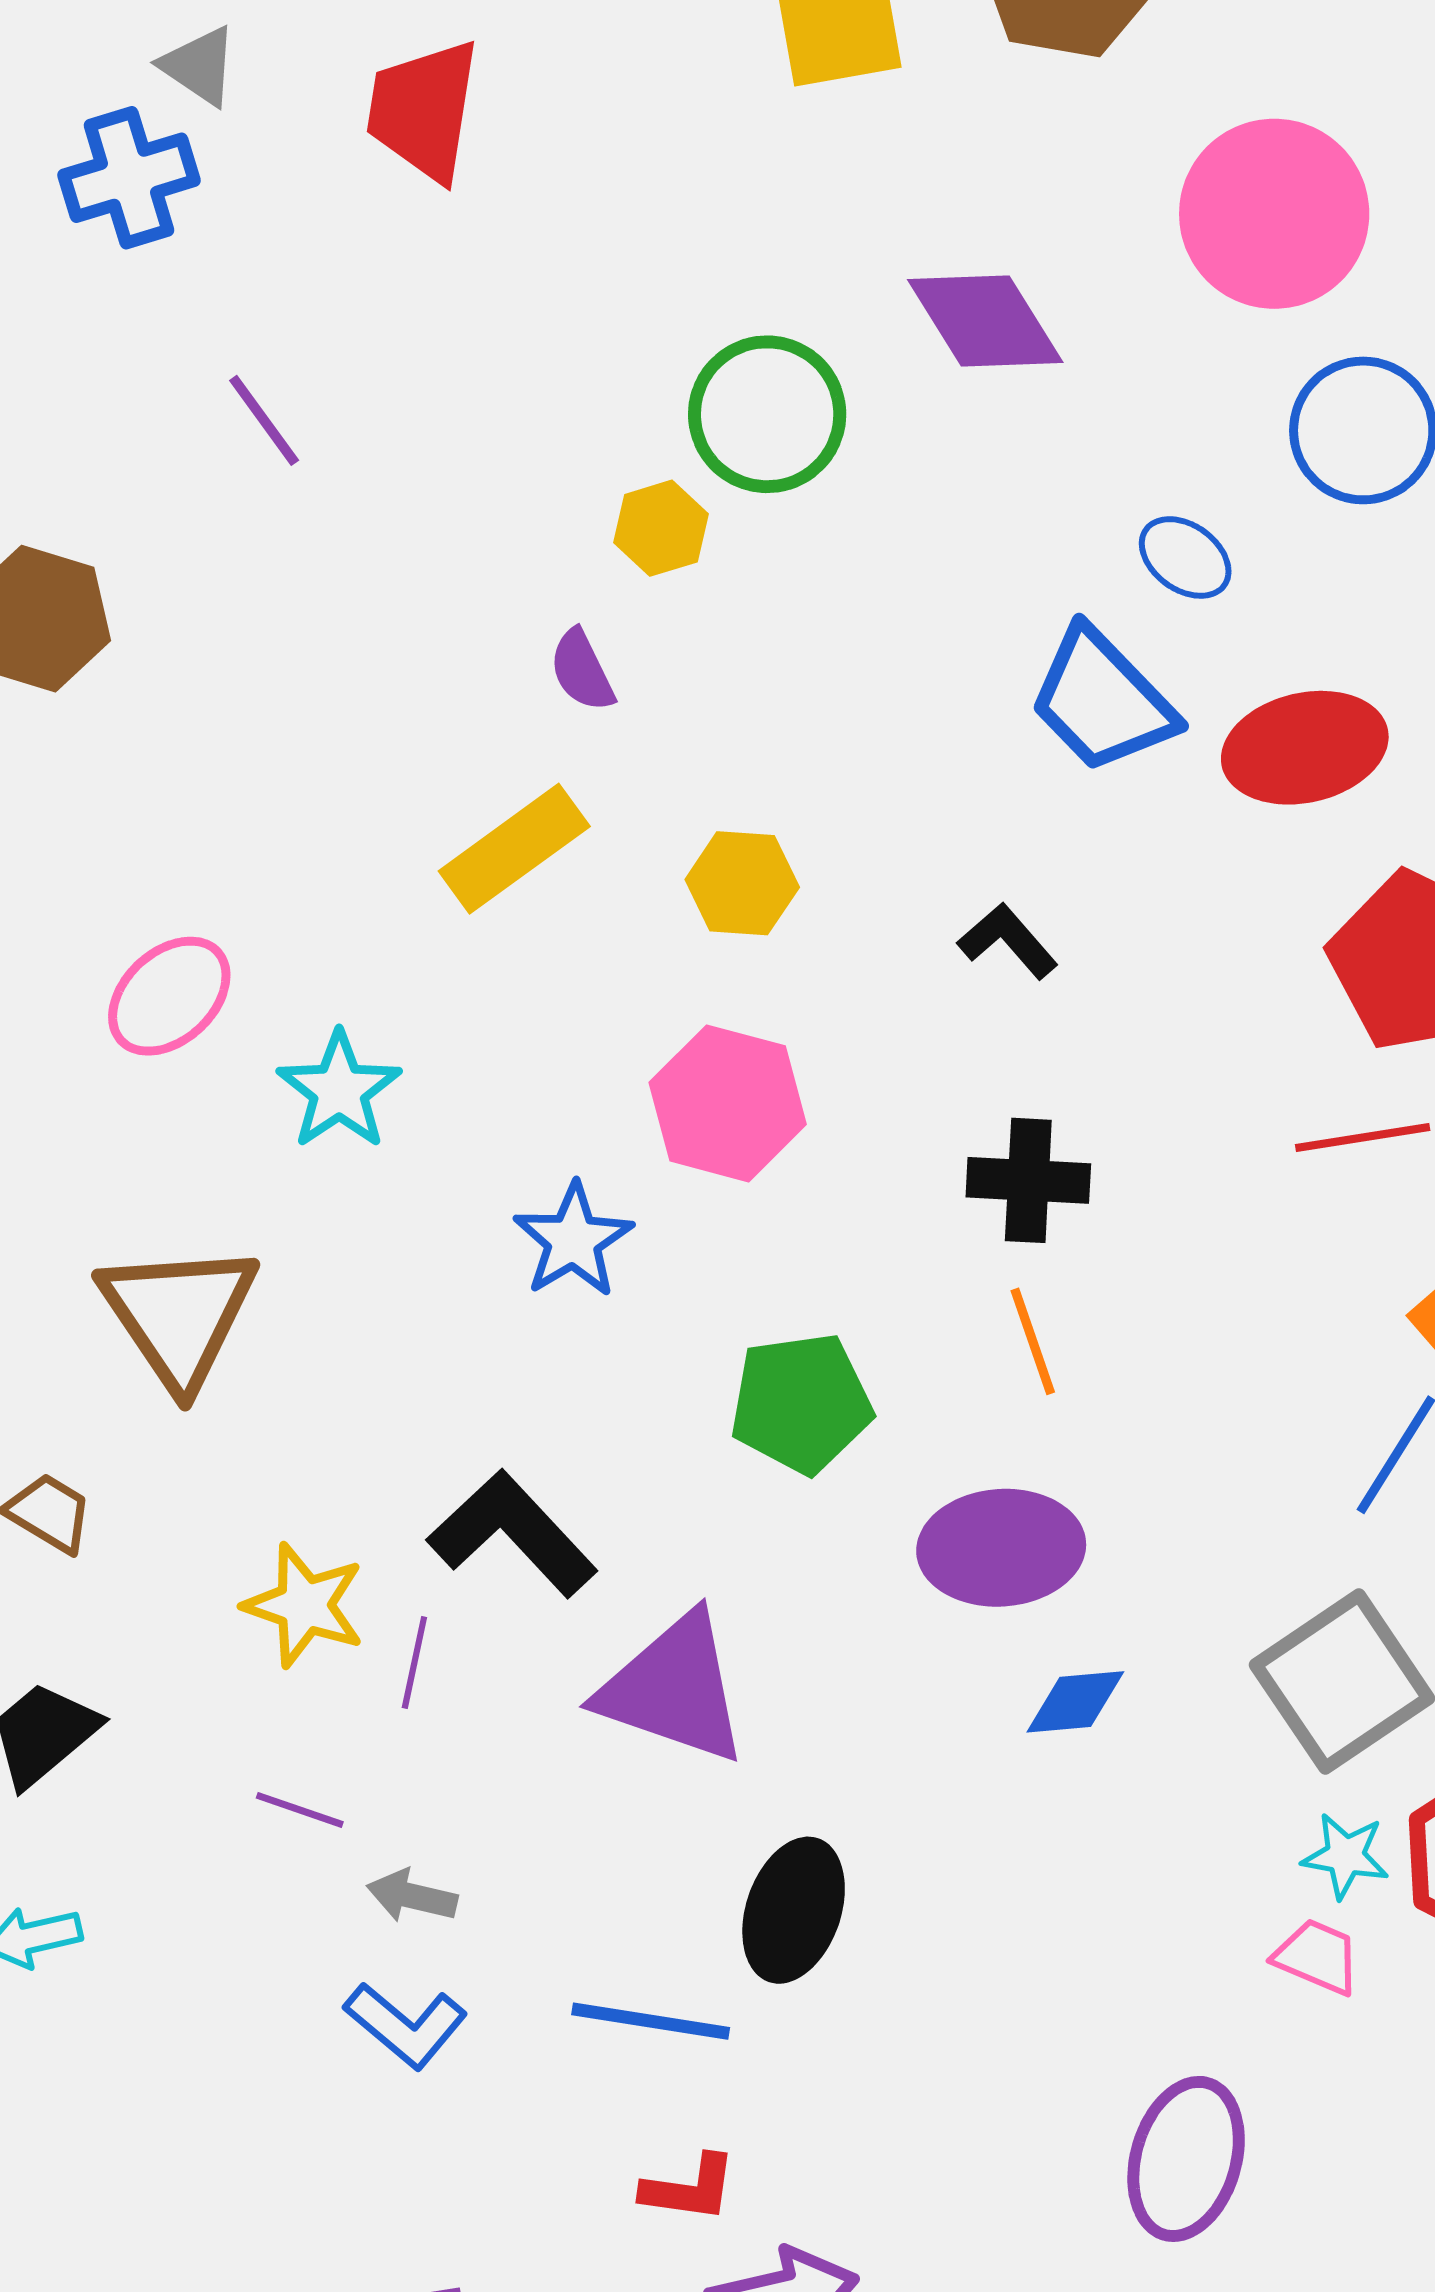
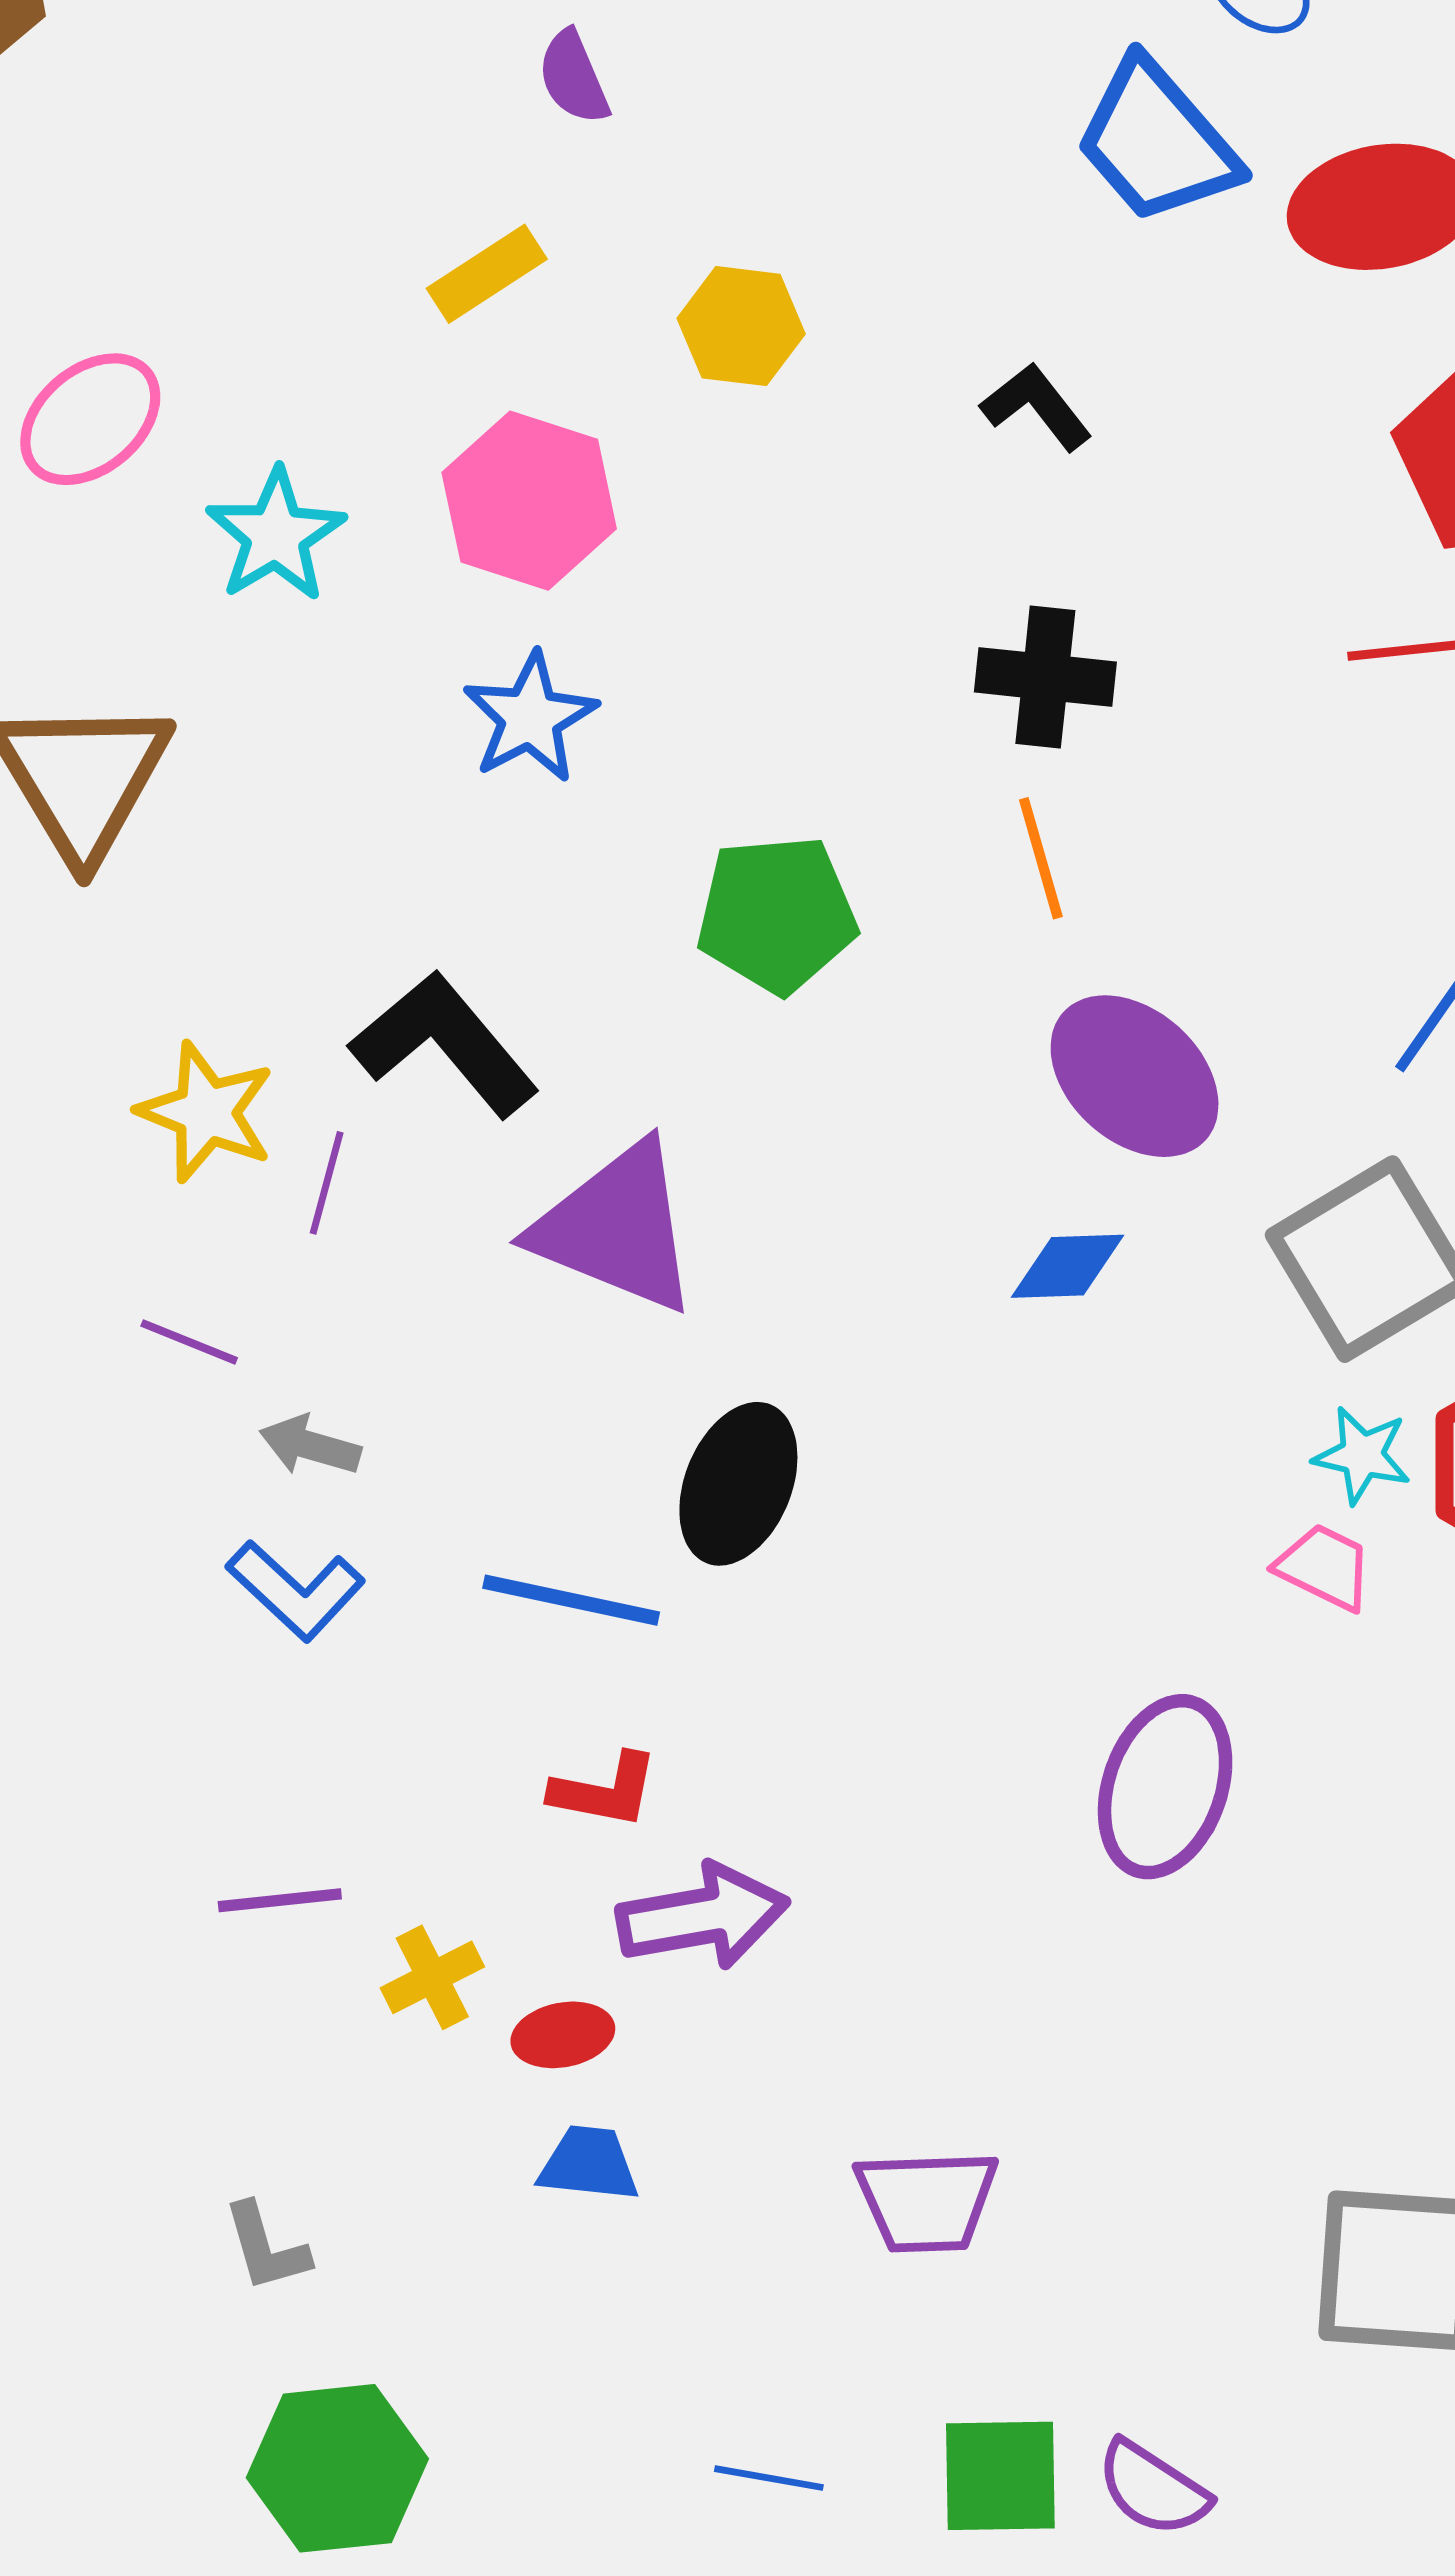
yellow rectangle: (514, 849) -> (487, 274), size x0.7
pink hexagon: (728, 1103) -> (529, 501), moved
purple ellipse: (1001, 1548) -> (1135, 1076), moved, turned 43

